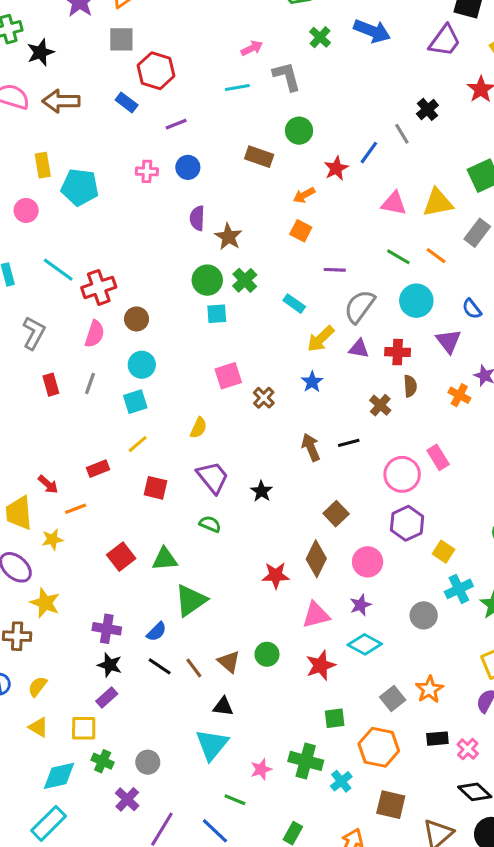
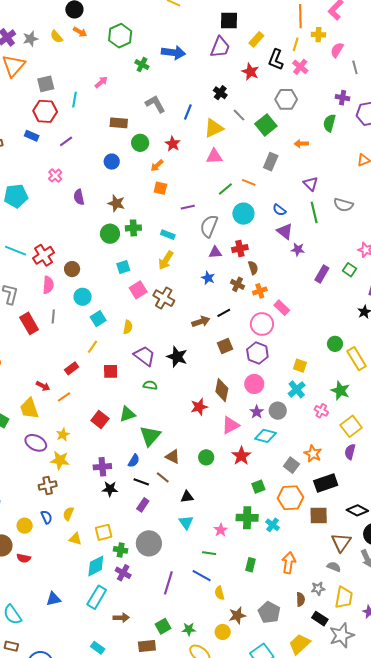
gray square: (121, 39) -> (46, 84), moved
gray L-shape: (287, 76) -> (155, 104), moved
cyan line: (237, 87) -> (75, 100), moved, turned -56
green circle: (299, 131) -> (140, 143), moved
gray line: (402, 134) -> (239, 115), moved
blue line: (369, 153) -> (188, 112), moved
brown rectangle: (259, 157) -> (119, 123), moved
blue circle: (188, 167) -> (112, 162), moved
pink cross: (147, 171) -> (55, 176), turned -32
yellow triangle: (438, 203) -> (214, 128), moved
purple semicircle: (197, 218) -> (79, 197), moved
green line: (398, 257) -> (225, 189), turned -56
green cross: (245, 280) -> (133, 228), turned -35
cyan square: (217, 314) -> (123, 267), moved
yellow arrow: (321, 339) -> (166, 260), moved
purple triangle: (449, 341) -> (285, 231), moved
blue star: (312, 382) -> (208, 278), moved
red rectangle: (51, 385) -> (29, 323), size x1.5
orange cross: (459, 395) -> (260, 291), moved, turned -32
brown cross: (264, 398) -> (164, 298), size x1.5
cyan square: (135, 402) -> (98, 319), moved
brown arrow: (311, 447) -> (201, 322), turned 108
black star: (261, 491) -> (177, 357), size x1.5
brown square: (336, 514) -> (225, 346), moved, turned 35
purple hexagon: (407, 523) -> (257, 353), moved
yellow star: (52, 539) -> (63, 435), moved
cyan cross: (459, 589) -> (297, 389), moved
gray circle: (424, 615) -> (278, 411), moved
brown triangle: (229, 662) -> (173, 457), moved
purple rectangle: (107, 697) -> (143, 505), moved
black rectangle: (437, 739) -> (326, 483), size x1.6
cyan triangle: (212, 745) -> (186, 522), size x0.7
pink cross: (468, 749) -> (321, 411), moved
gray circle: (148, 762) -> (149, 543), size x1.6
purple cross: (127, 799) -> (123, 573), moved
brown square: (391, 805) -> (319, 515), moved

